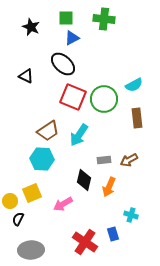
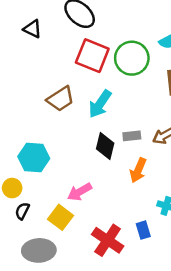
cyan hexagon: (42, 159) -> (34, 157), moved
black diamond: (84, 180) -> (105, 146), moved
yellow square: (32, 193) -> (60, 217), moved, turned -30

